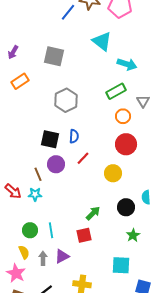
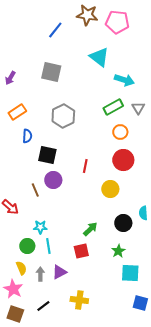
blue line: (68, 12) -> (55, 30), moved
purple arrow: (13, 52) -> (10, 78), moved
orange rectangle: (20, 81) -> (17, 112), moved
gray triangle: (143, 101) -> (138, 108), moved
blue semicircle: (74, 136) -> (27, 136), moved
red line: (83, 158) -> (85, 166), moved, turned -32
cyan star: (35, 194) -> (40, 227), moved
green star: (133, 235) -> (118, 251), moved
cyan square: (121, 265) -> (130, 273), moved

